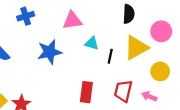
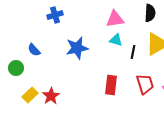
pink triangle: (72, 20) -> (115, 19), moved
red trapezoid: (123, 91) -> (145, 84), turned 150

